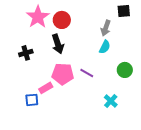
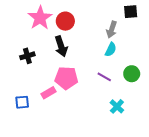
purple line: (87, 73) -> (104, 77), moved
blue square: (32, 100) -> (22, 102), moved

